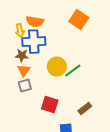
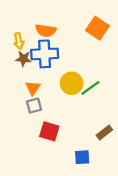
yellow arrow: (20, 31) -> (19, 41), moved
brown star: (22, 56) -> (23, 59), moved
red square: (50, 105) -> (49, 131), moved

